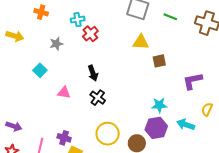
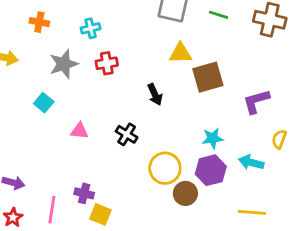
red cross: (90, 34) -> (107, 63), moved, turned 35
gray star: (56, 44) -> (64, 64), size x1.5
brown square: (159, 61) -> (208, 77), size x1.6
black arrow: (93, 73) -> (155, 94), moved
yellow circle: (108, 134) -> (165, 168), moved

